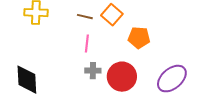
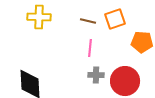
orange square: (112, 15) -> (115, 19), turned 30

